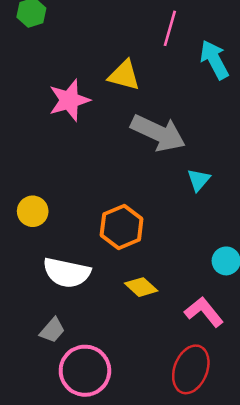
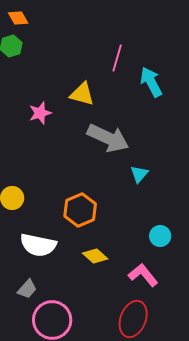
pink star: (69, 100) -> (40, 113), size x0.7

